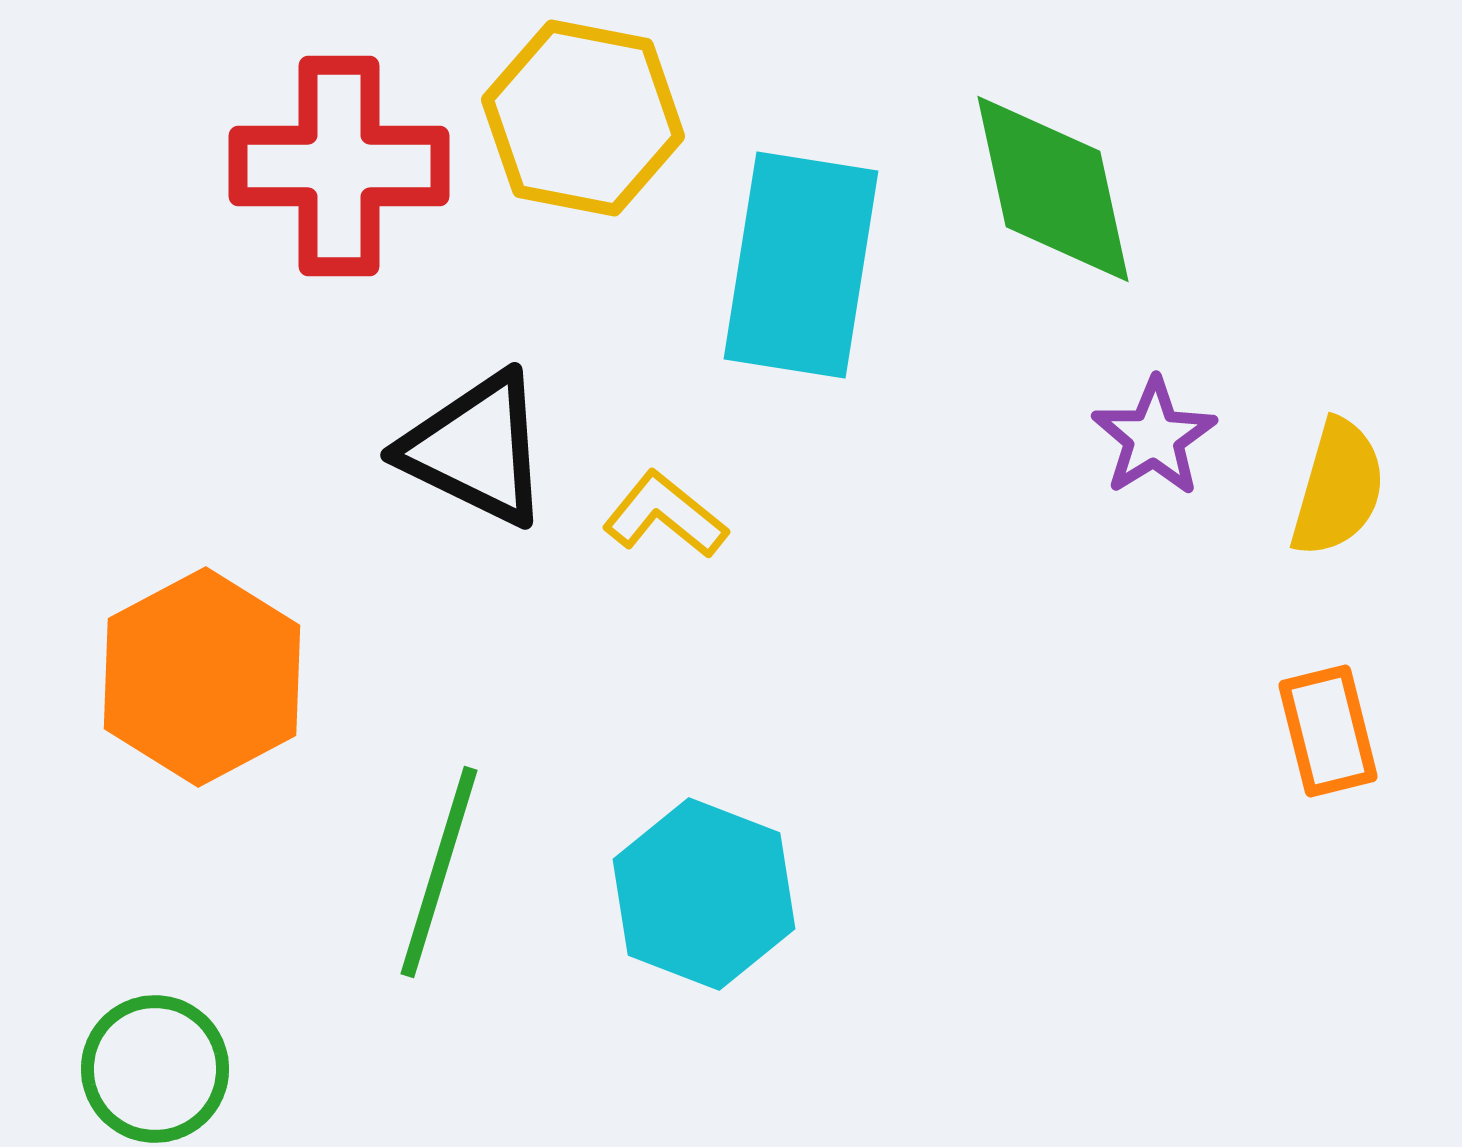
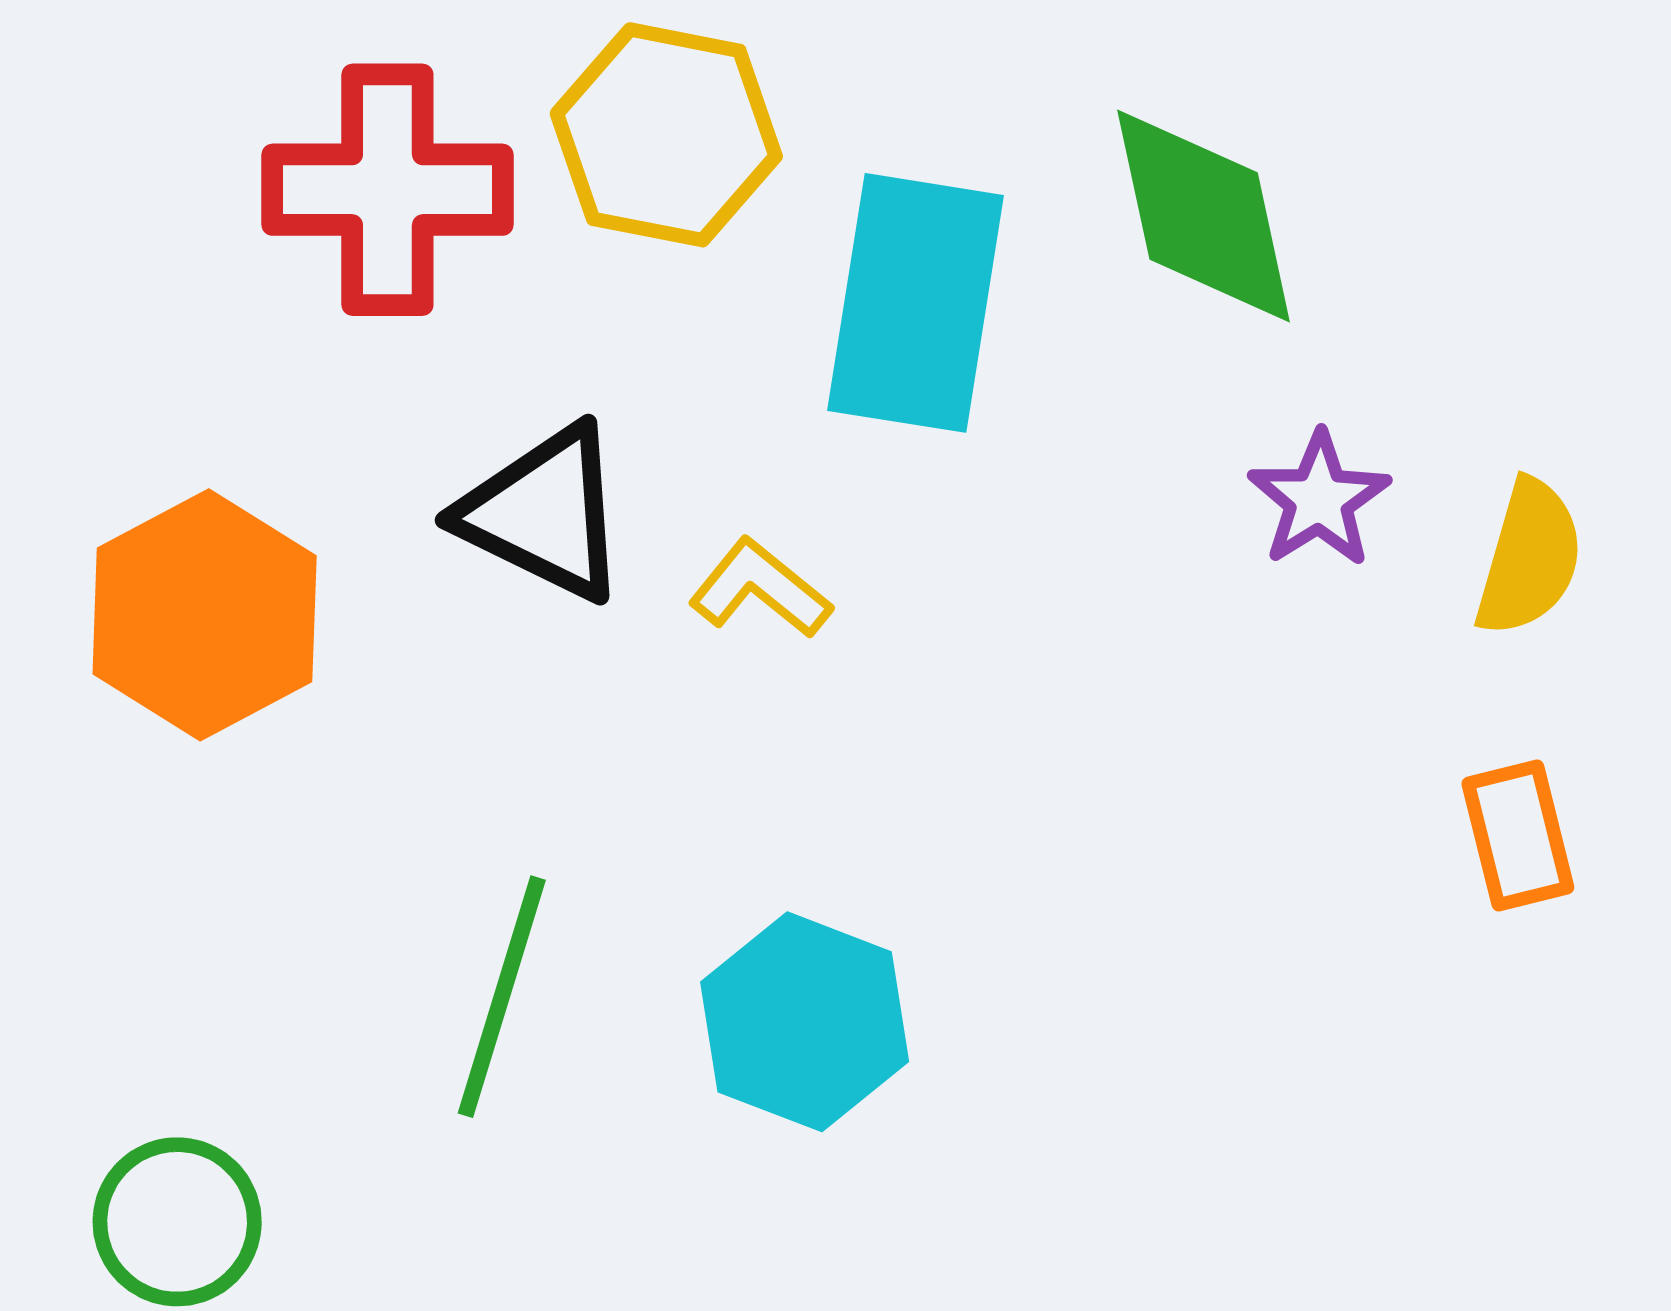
orange hexagon: (202, 677) -> (205, 615), moved

